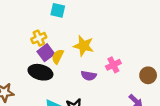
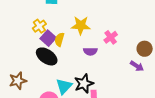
black ellipse: (40, 72) -> (47, 56), turned 30
brown circle: (148, 75) -> (145, 49), moved

